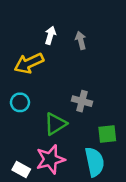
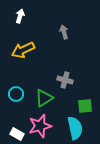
white arrow: (50, 35) -> (20, 16), moved
cyan circle: (20, 102) -> (16, 94), moved

